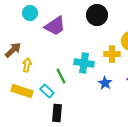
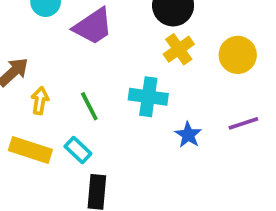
yellow cross: (112, 54) -> (179, 49), moved, turned -35
green line: (61, 76) -> (89, 106), moved

